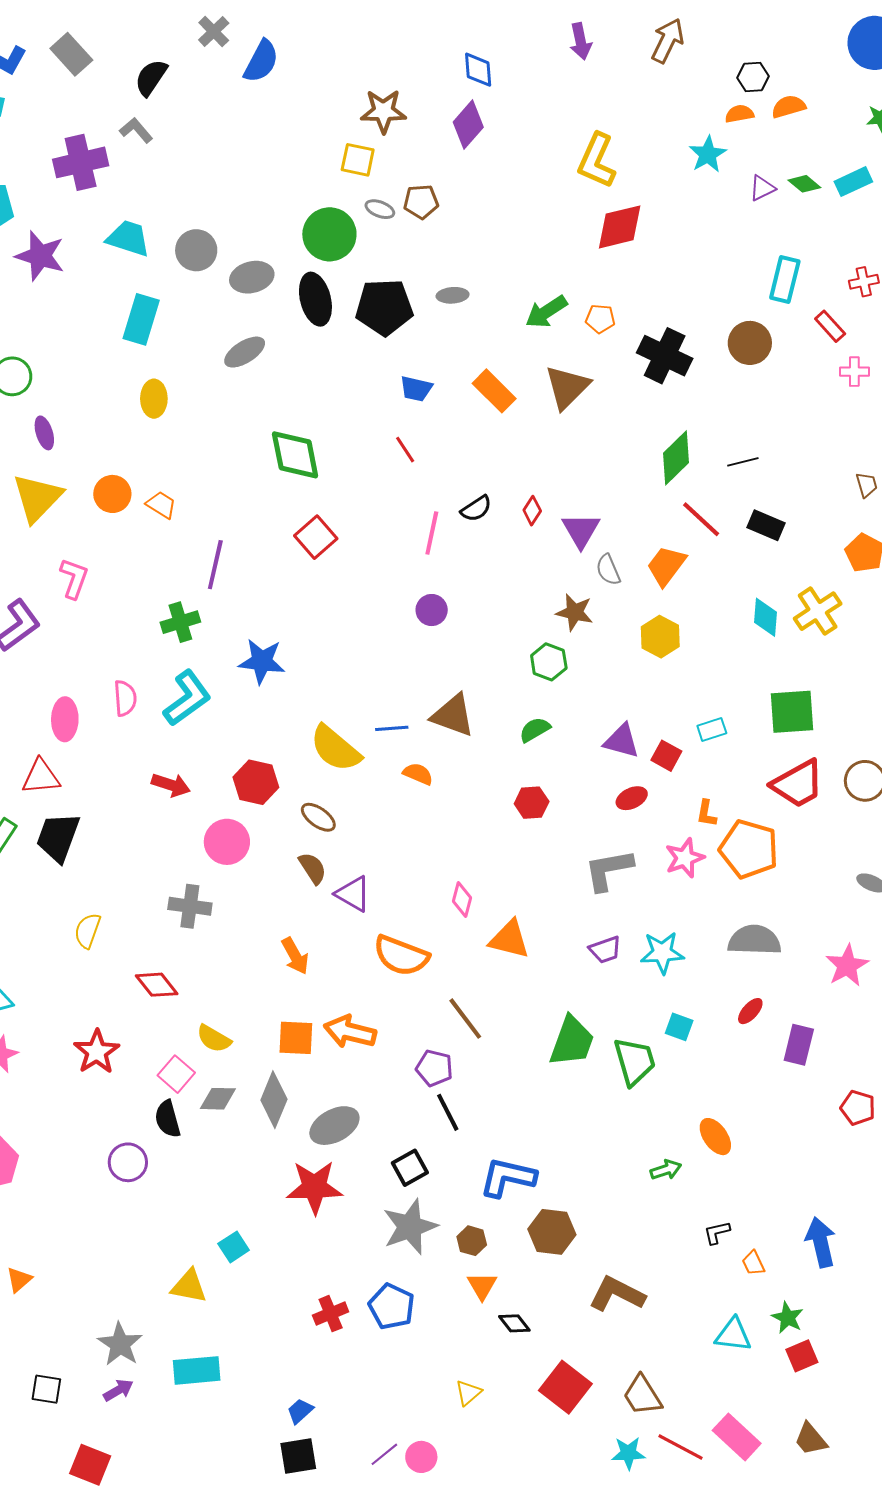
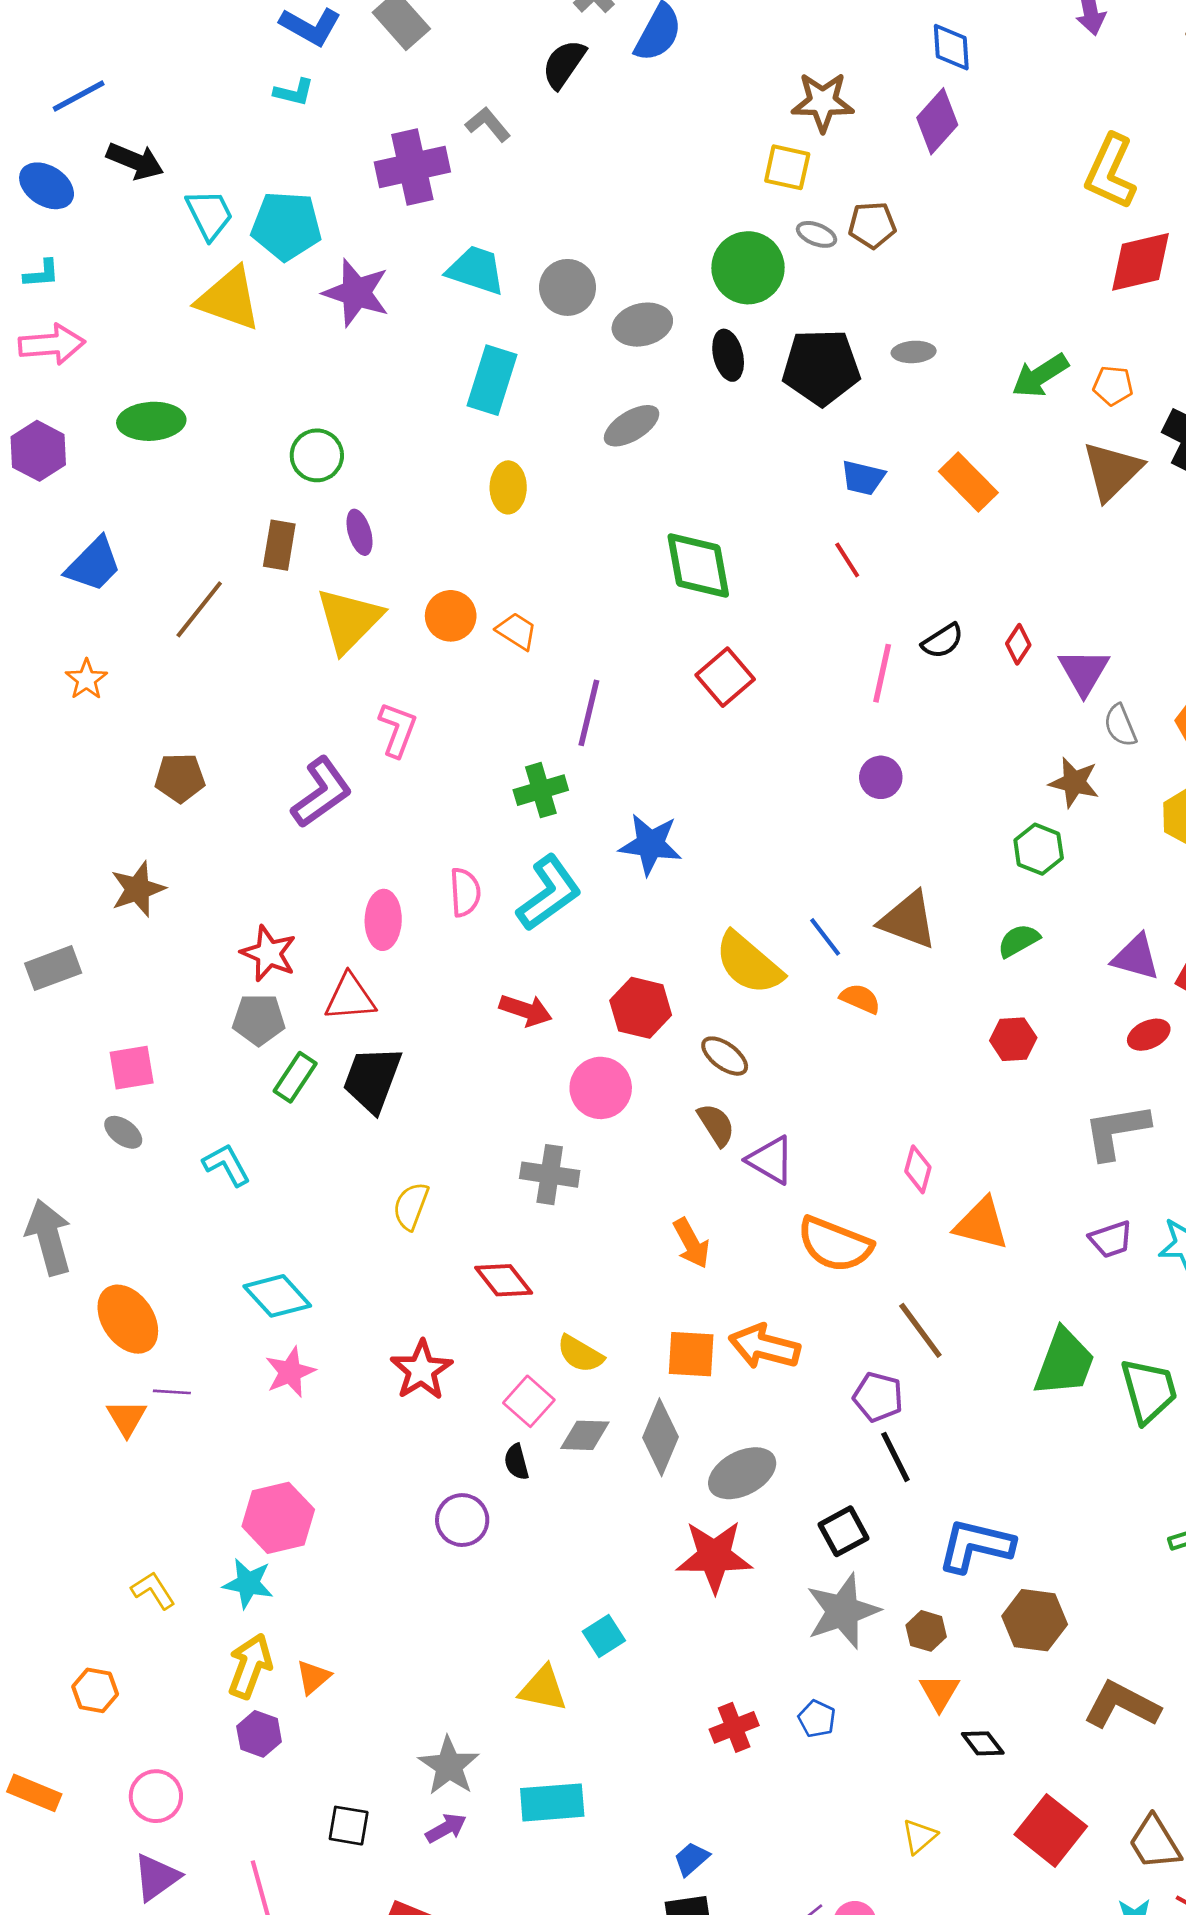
black semicircle: (151, 78) -> (564, 64), moved
black ellipse: (315, 299) -> (728, 355), size x0.7
brown triangle: (567, 387) -> (1112, 471), moved
blue line: (392, 728) -> (825, 937), turned 56
black semicircle: (168, 1119) -> (516, 1462), size x0.7
blue pentagon: (392, 1306) -> (817, 1719), size x0.6

